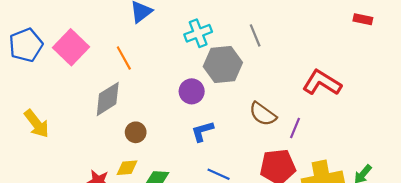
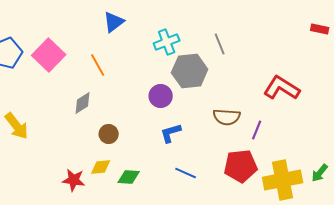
gray diamond: (108, 99) -> (83, 103), size x0.7
brown semicircle: (263, 114) -> (227, 117), turned -32

